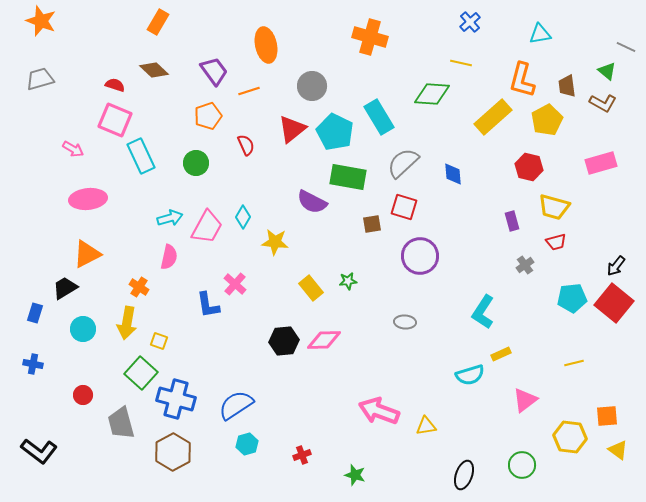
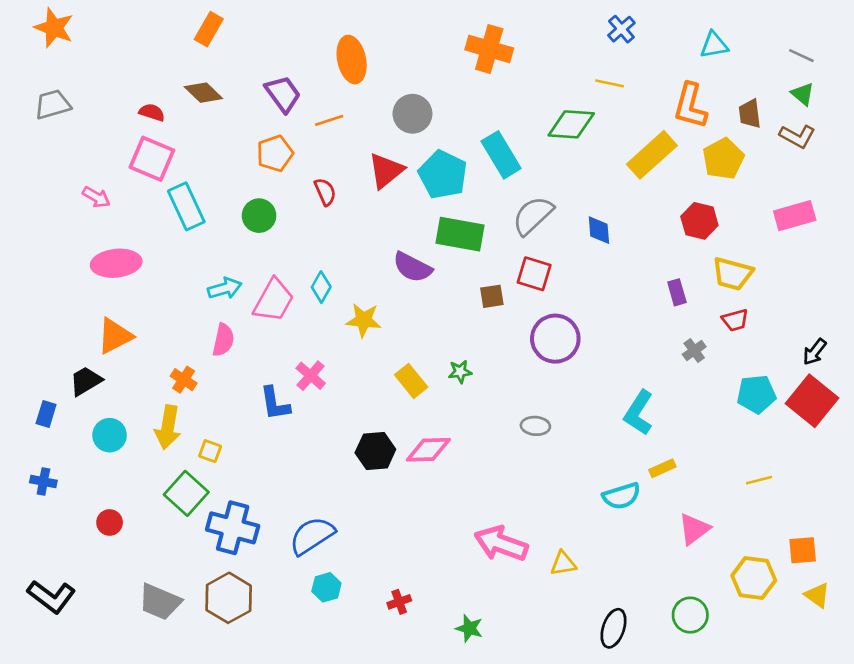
gray line: (626, 47) -> (801, 56), moved
gray trapezoid: (121, 423) -> (160, 602), moved, turned -52

